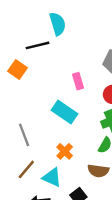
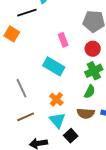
brown line: (26, 169) -> (26, 117), turned 30
cyan triangle: (52, 177) -> (57, 120), moved, turned 30

